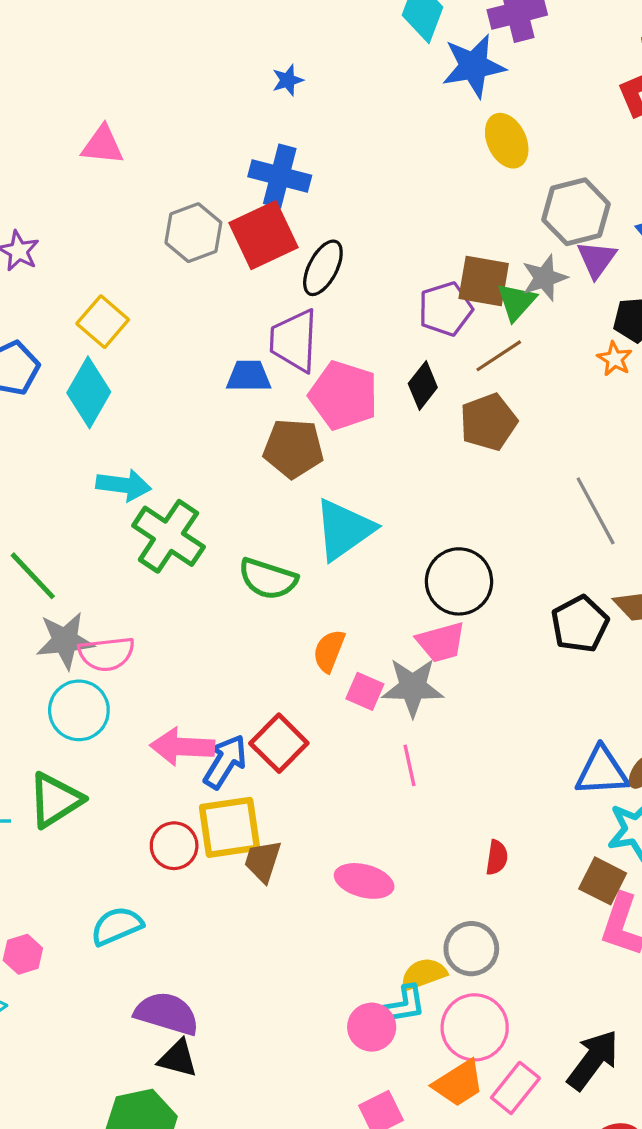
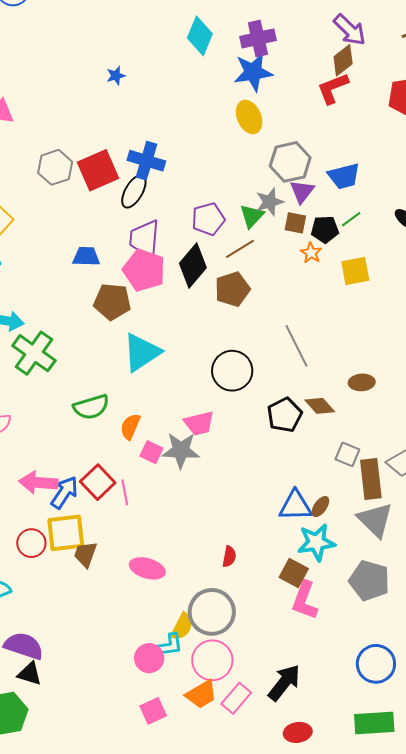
blue star: (474, 66) -> (253, 72), moved
blue cross: (280, 176) -> (146, 161), moved
brown square: (484, 281) -> (295, 223), moved, size x0.7
purple trapezoid: (294, 341) -> (145, 239), moved
black diamond: (423, 386) -> (193, 266), size x1.5
green semicircle: (268, 579) -> (91, 407), moved, turned -36
black circle: (459, 581) -> (232, 371), moved
pink line: (410, 765) -> (125, 492), moved
gray circle: (471, 949) -> (212, 612), size x1.4
yellow semicircle: (423, 974) -> (182, 627), turned 136

